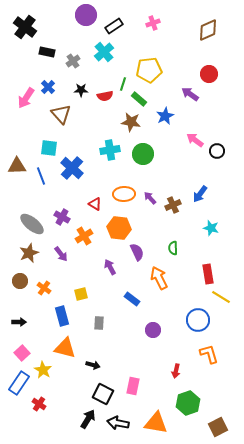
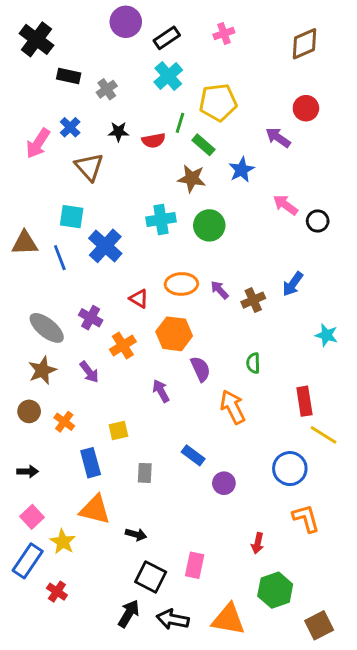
cyan cross: (104, 52) -> (168, 76), moved
cyan star: (211, 228) -> (326, 335), moved
blue rectangle: (132, 299) -> (193, 455), moved

